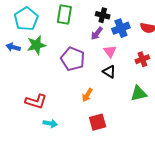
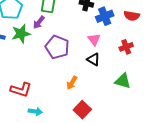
purple arrow: (97, 33) -> (39, 22), moved
green triangle: (139, 94) -> (123, 81), turned 30
red square: (98, 122) -> (82, 110), turned -30

